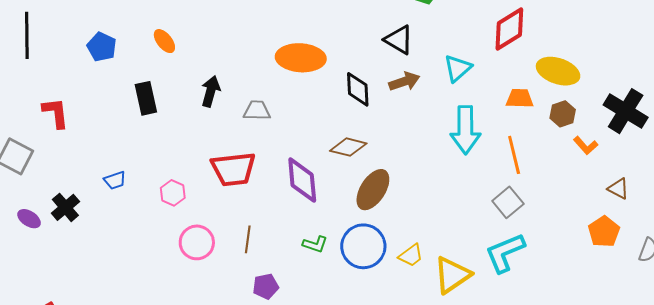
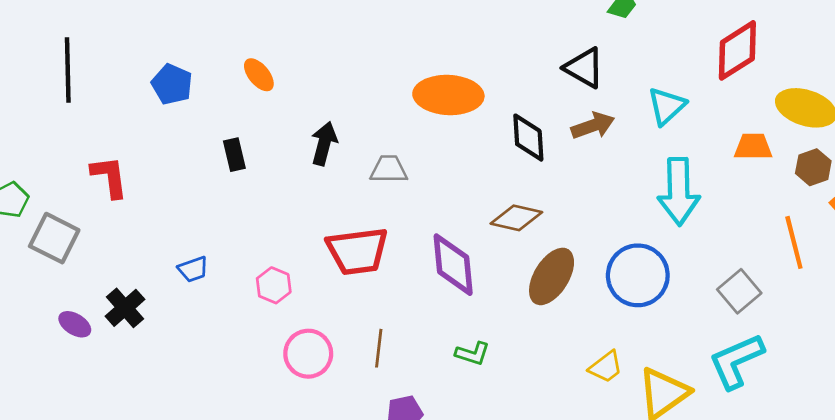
black rectangle: (146, 98) -> (234, 155), size x0.7
orange line: (514, 155) -> (794, 242), moved
blue circle: (363, 246) -> (638, 275), moved

